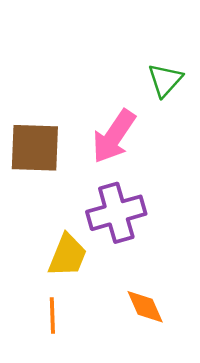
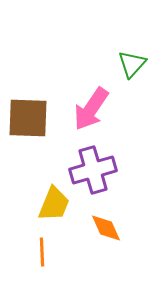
orange diamond: (145, 307) -> (106, 228), moved

